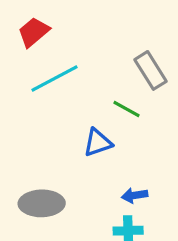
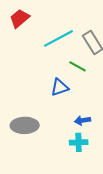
cyan line: (54, 78) -> (59, 38), moved

